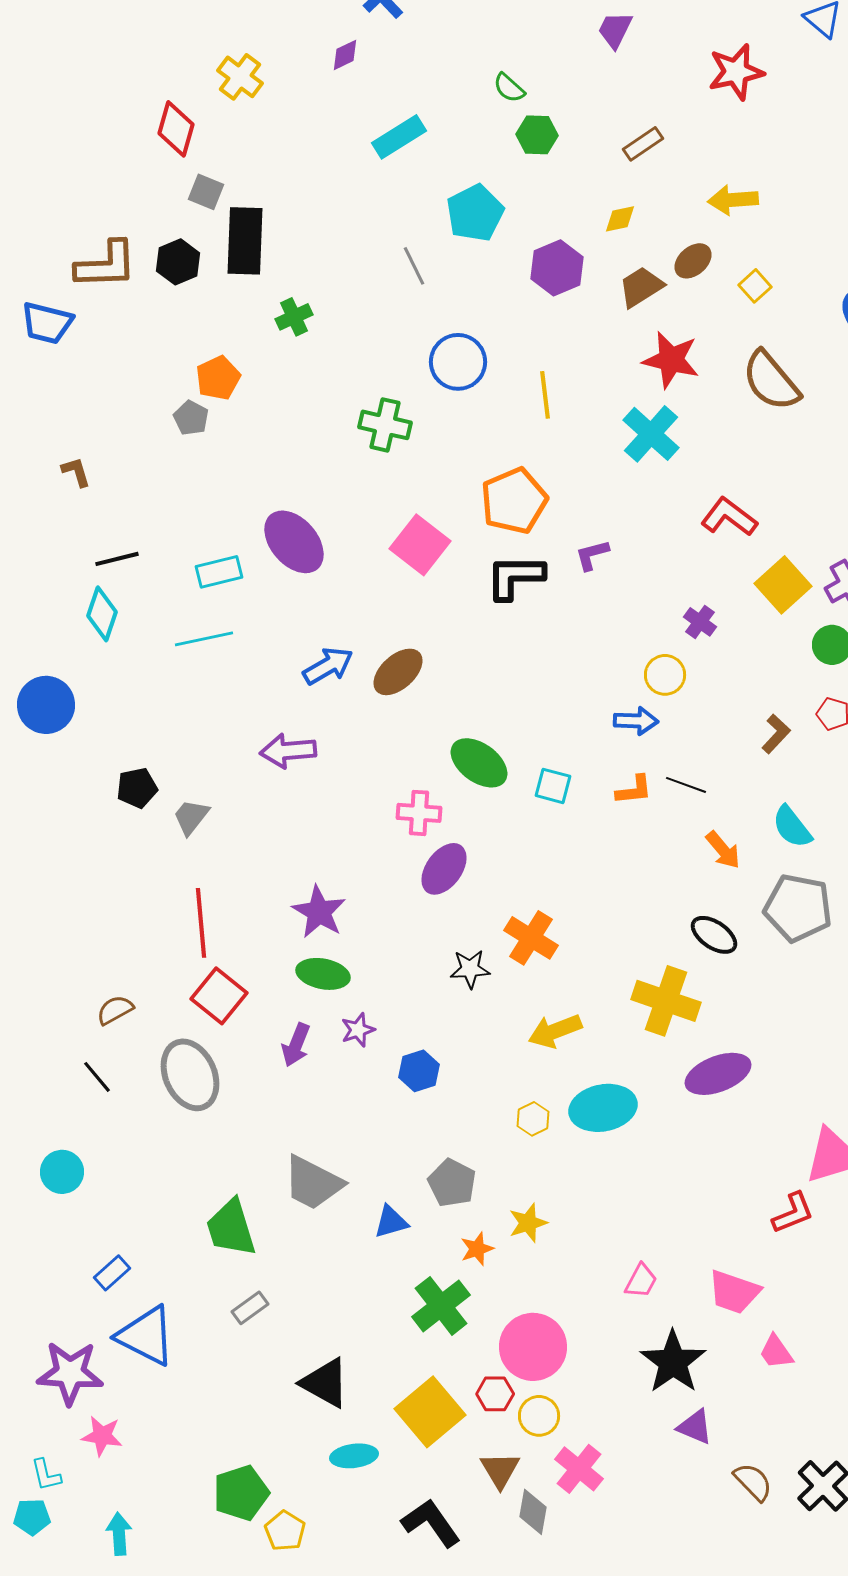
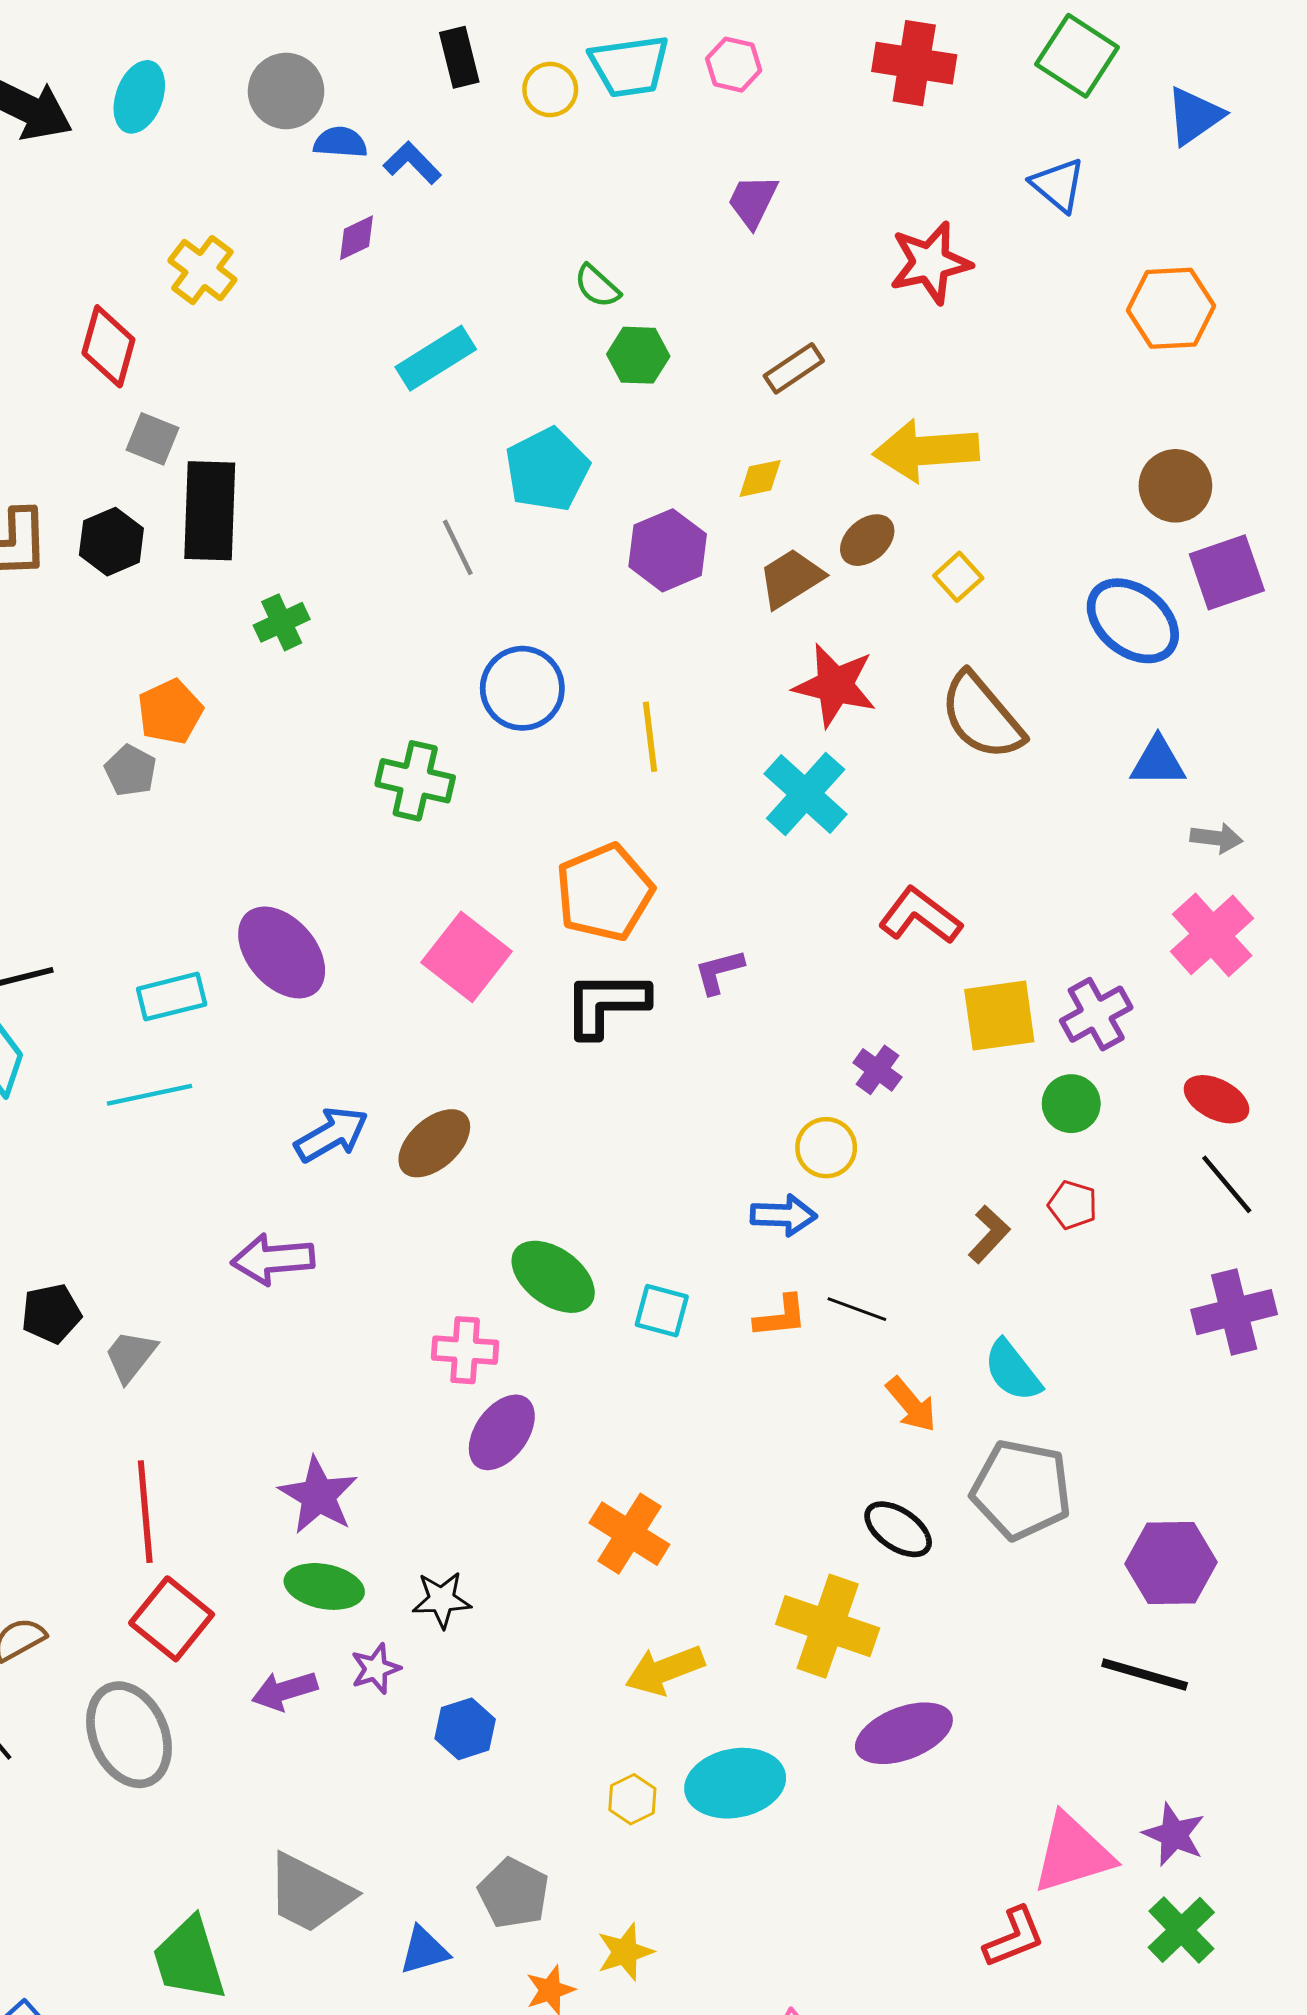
yellow arrow: (733, 200) -> (926, 451), size x1.4
yellow square: (783, 585) -> (999, 1016), turned 34
black star: (470, 969) -> (442, 1600), moved
purple arrow: (296, 1045) -> (285, 1691), turned 51

